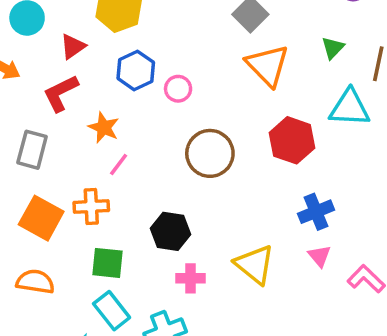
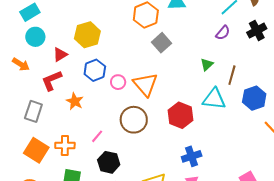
orange triangle: (267, 65) -> (145, 84), moved
pink line: (119, 164) -> (97, 136), moved

